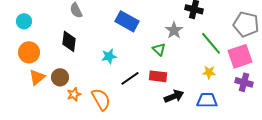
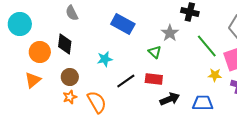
cyan circle: (24, 21) -> (20, 24), size x1.5
orange circle: (29, 52) -> (40, 52), moved
yellow star: (209, 72) -> (215, 75), moved
brown circle: (60, 77) -> (70, 77), moved

